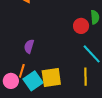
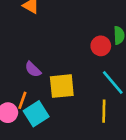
purple semicircle: (29, 46) -> (33, 69), turned -64
yellow square: (51, 77) -> (62, 86), moved

